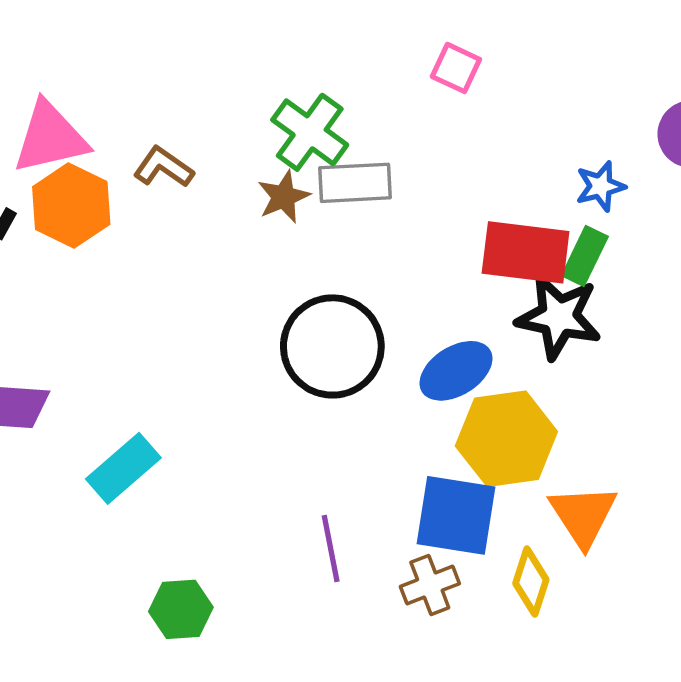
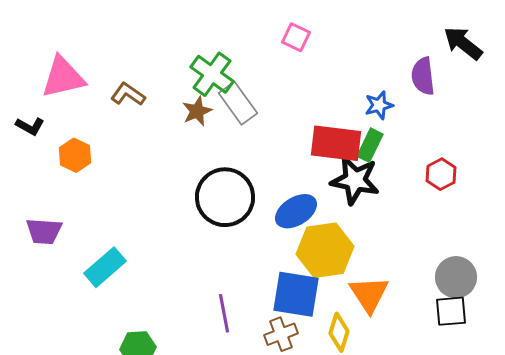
gray rectangle: (355, 183) -> (238, 103), turned 57
orange hexagon: (71, 205) -> (75, 155), moved, size x0.7

